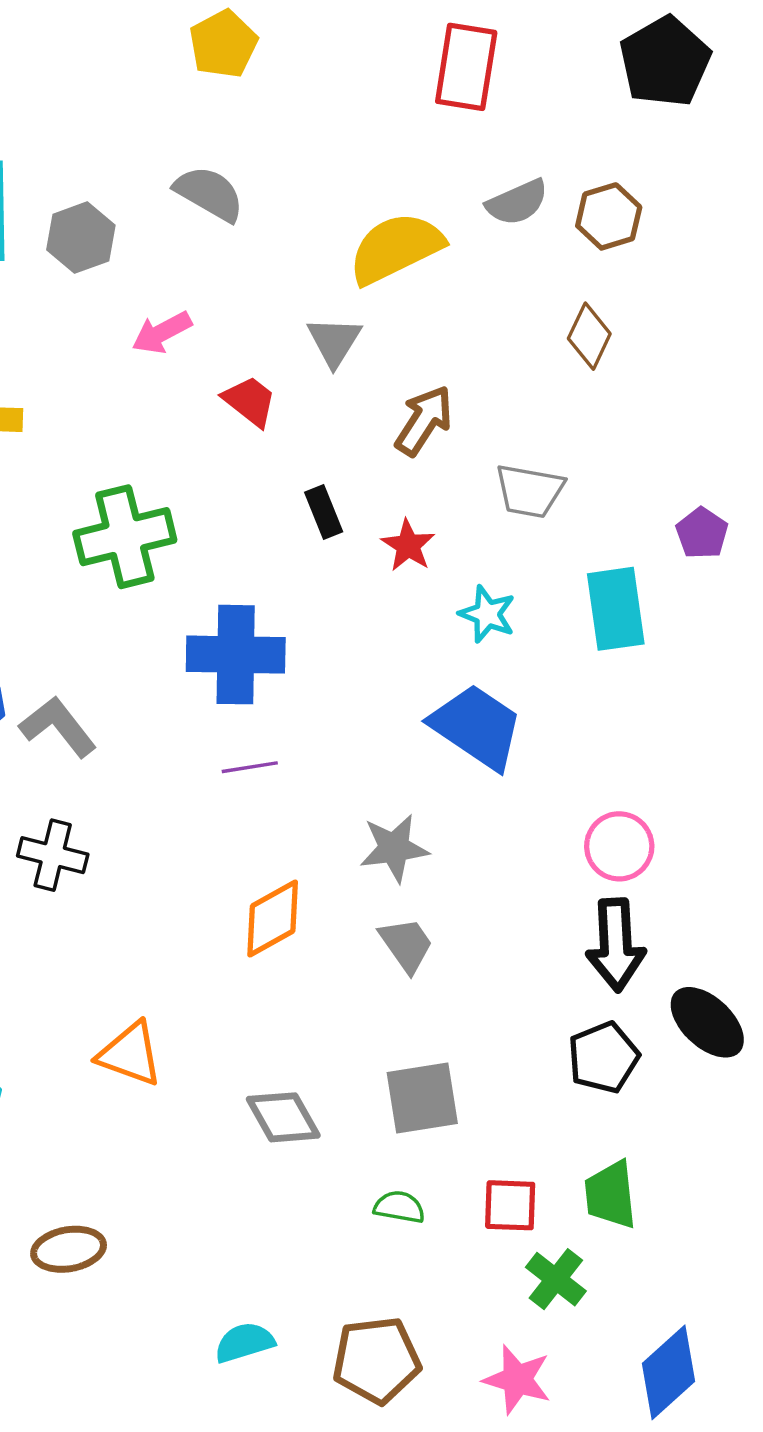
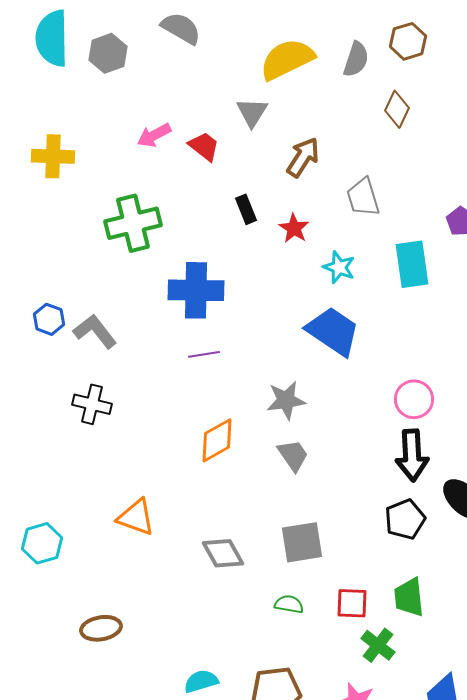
gray semicircle: (517, 202) -> (356, 59), moved, turned -48
pink arrow: (162, 333) -> (154, 135), moved
gray trapezoid: (530, 491) -> (363, 197), turned 63

